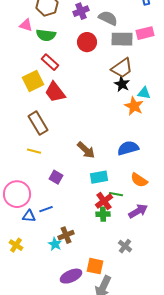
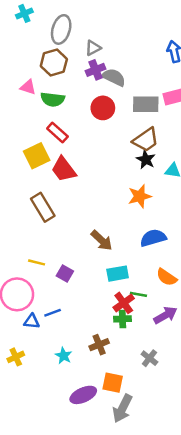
gray semicircle: (108, 18) -> (114, 77), moved
orange star: (134, 106) -> (140, 196), moved, turned 30
yellow line: (34, 151) -> (37, 262), moved
brown cross: (66, 235) -> (99, 345), moved
yellow cross: (16, 245) -> (16, 357), turned 32

